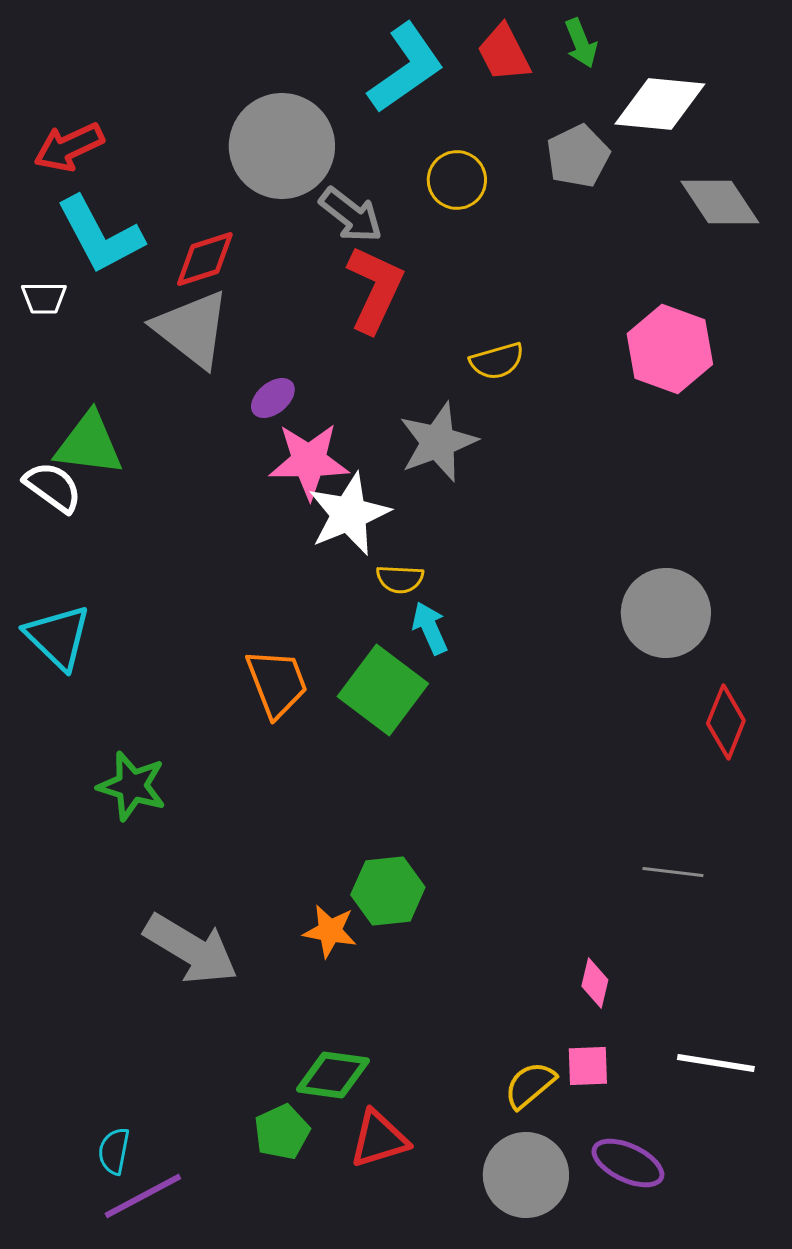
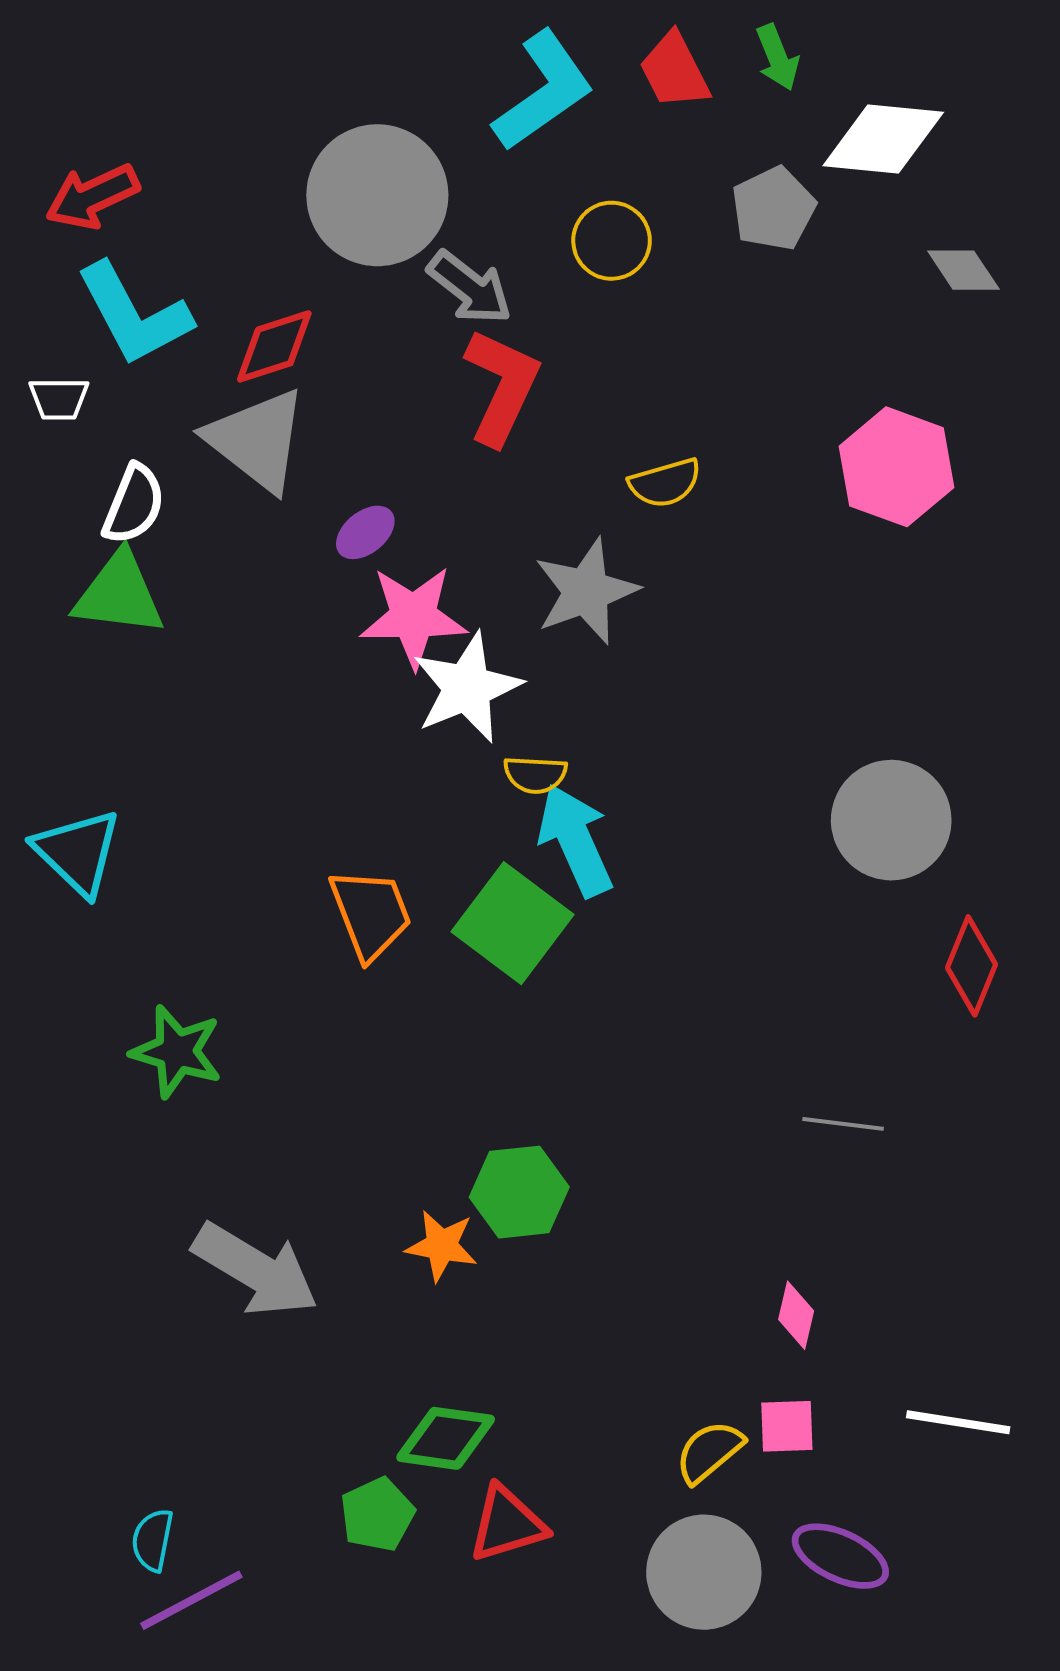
gray diamond: (720, 202) -> (963, 270), size x0.7
white semicircle: (53, 487) -> (134, 504), moved, turned 76
cyan arrow: (430, 628) -> (575, 840), size x1.6
gray line: (673, 872) -> (843, 1124), moved

